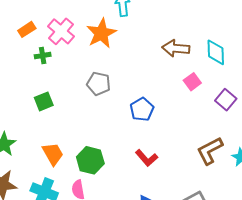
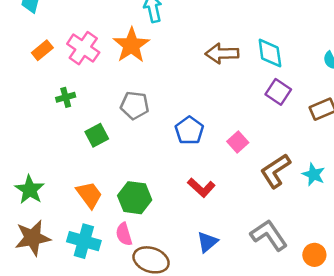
green cross: (43, 56) -> (66, 97), moved
pink square: (192, 82) -> (238, 142), moved
purple square: (226, 100) -> (278, 92), moved
green square: (44, 101) -> (97, 135), moved

